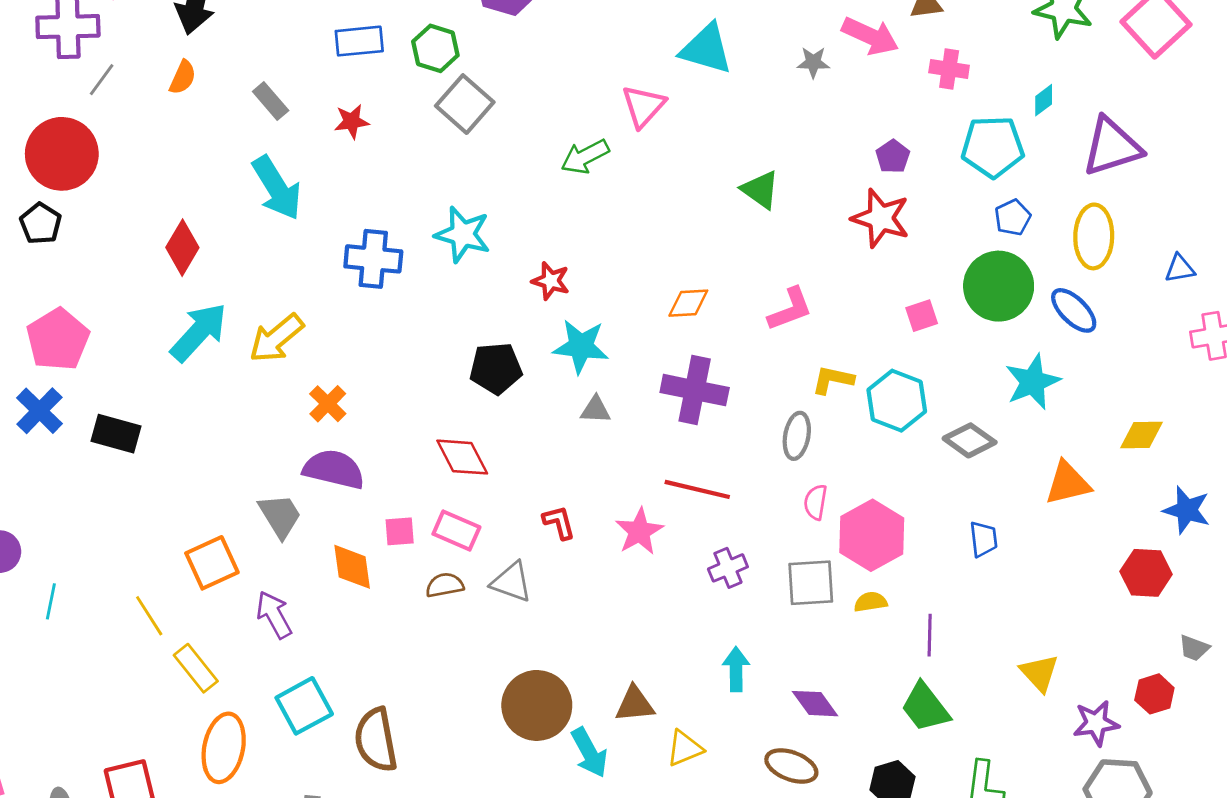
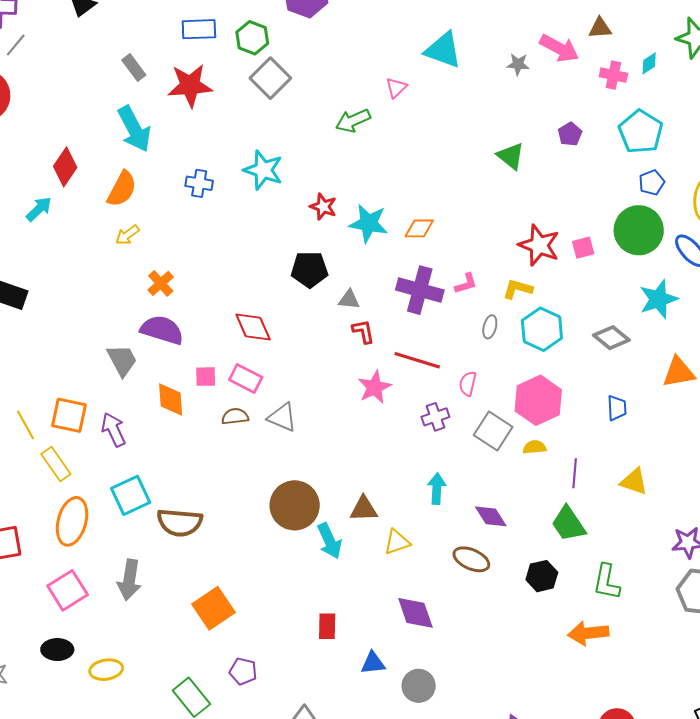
orange semicircle: (183, 77) -> (122, 189), moved, size x1.5
cyan diamond: (1044, 100) -> (649, 63), moved
pink triangle: (643, 106) -> (396, 88), size x0.7
red star: (352, 121) -> (190, 85), size x1.8
cyan pentagon: (993, 147) -> (641, 132), turned 30
green triangle: (760, 190) -> (511, 156), moved
red star: (881, 218) -> (539, 245), moved
blue cross: (373, 259) -> (199, 183), size x0.7
pink L-shape: (790, 309) -> (466, 284), moved, size x0.7
cyan arrow: (199, 332) -> (39, 209), moved, size x0.6
yellow arrow: (276, 338) -> (127, 235), size x0.6
cyan star: (581, 346) -> (369, 223), moved
black pentagon: (496, 368) -> (309, 269), moved
cyan hexagon: (897, 401) -> (542, 329), moved
gray ellipse: (797, 436) -> (490, 327), size x0.7
pink semicircle: (816, 502) -> (468, 384), moved
red L-shape: (559, 522) -> (363, 331), moved
orange square: (212, 563) -> (69, 415), moved, turned 33
gray square: (811, 583) -> (493, 431), turned 33
yellow triangle: (1039, 673) -> (634, 482), moved, turned -32
brown semicircle: (376, 740) -> (180, 522), turned -78

